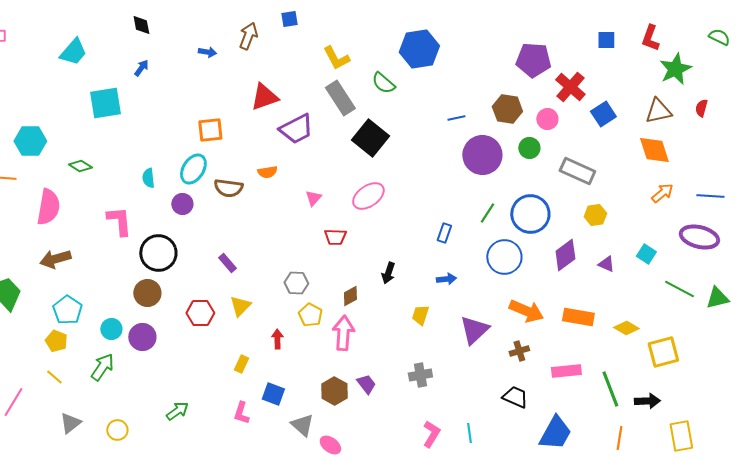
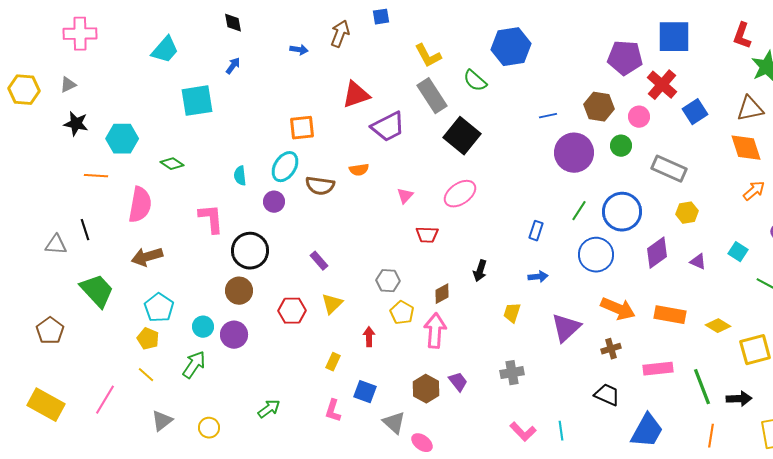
blue square: (606, 40) -> (674, 37), moved, size x1.8
pink L-shape: (431, 434) -> (523, 432), turned 104

